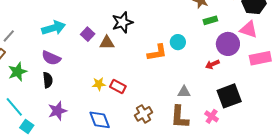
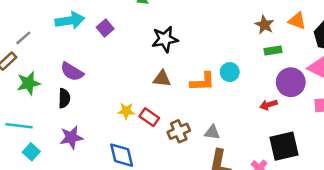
cyan arrow: (54, 28) -> (70, 21), moved
purple square: (88, 34) -> (105, 28), moved
brown triangle: (107, 43) -> (162, 79), moved
gray triangle: (184, 92) -> (212, 132), moved
cyan line: (14, 107) -> (19, 126), turned -50
brown cross: (143, 114) -> (179, 131), moved

